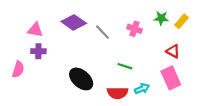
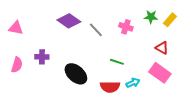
pink triangle: (35, 30) -> (16, 28), moved
purple cross: (38, 51) -> (42, 57), moved
pink rectangle: (171, 78) -> (160, 73), turned -30

